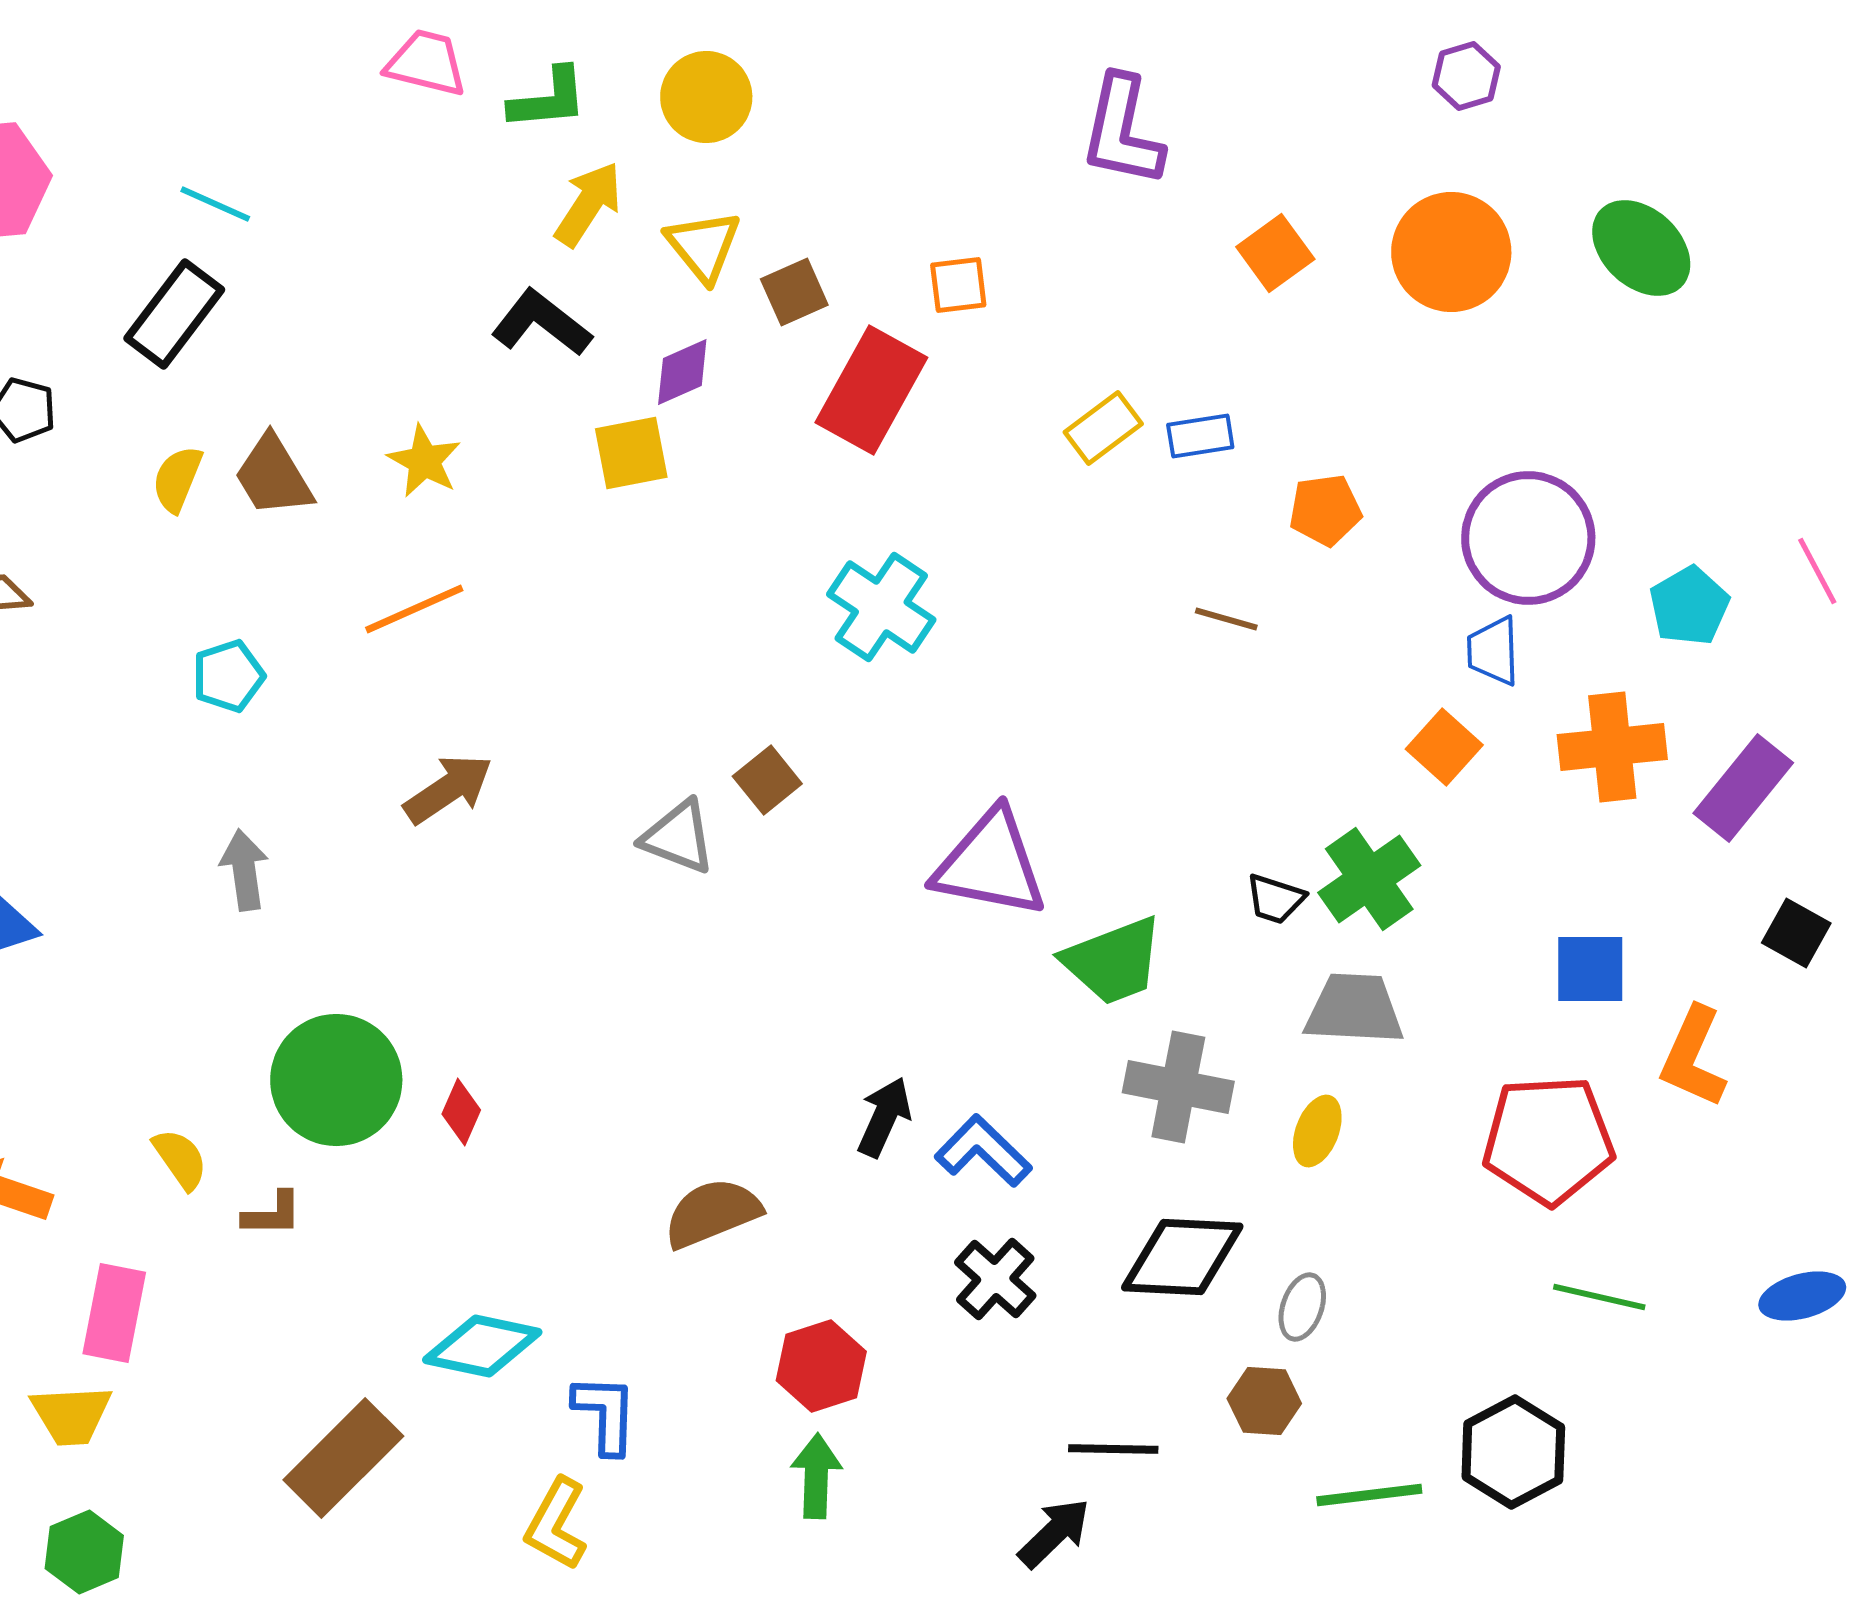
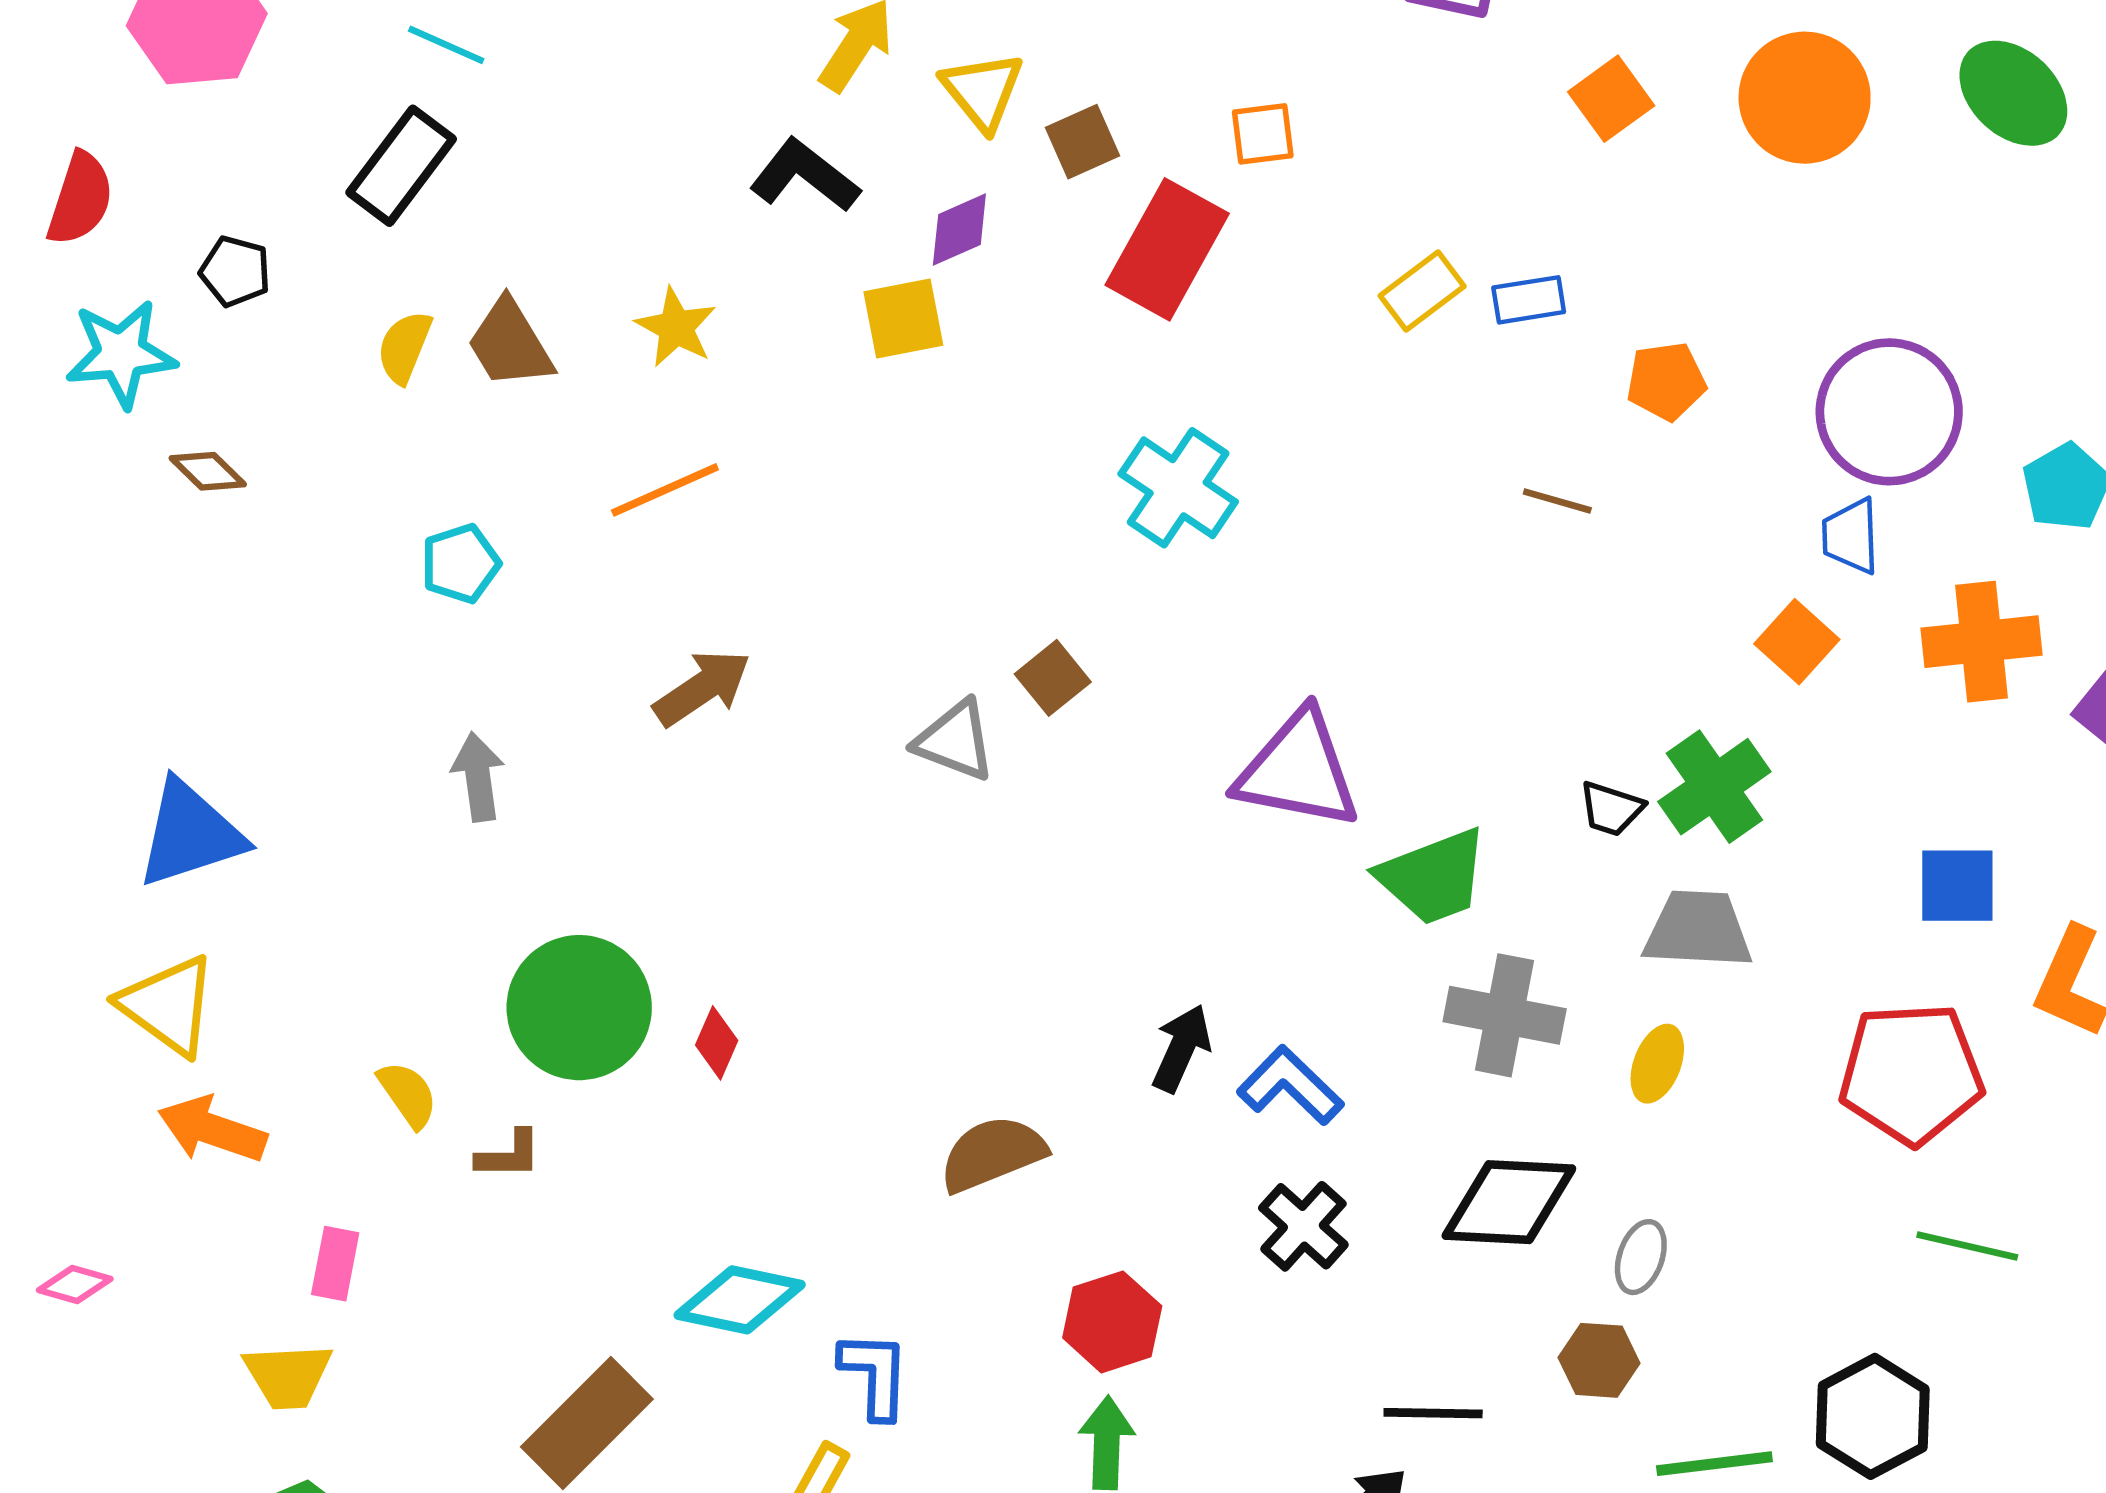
pink rectangle: (114, 1313) -> (335, 1264), size x0.7

